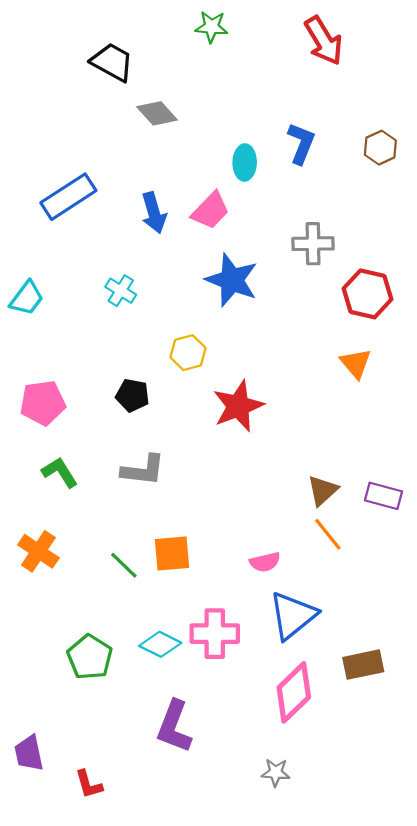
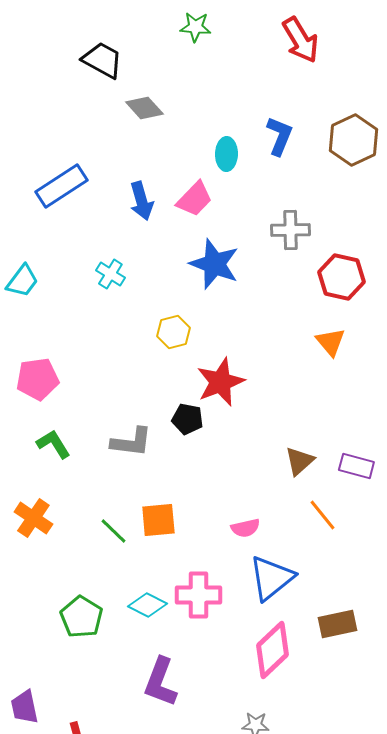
brown hexagon: (380, 148) -> (353, 140), size x1.6
black pentagon: (132, 395) -> (187, 419), moved
orange line: (328, 534) -> (322, 515), moved

